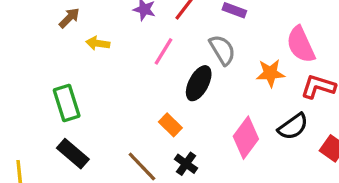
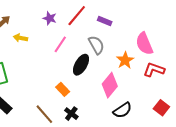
orange star: (270, 73) -> (125, 60), turned -30
black semicircle: (293, 127) -> (122, 110), moved
pink diamond: (246, 138) -> (110, 85), moved

